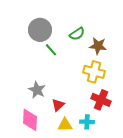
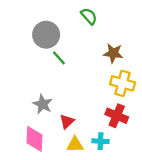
green semicircle: (77, 34) -> (89, 16), moved, turned -98
yellow cross: (94, 72) -> (122, 83), moved

